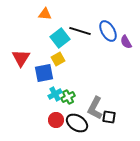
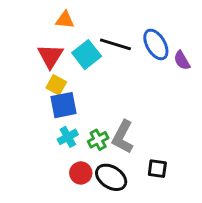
red triangle: (21, 58) -> (50, 56), moved
yellow square: (58, 59) -> (56, 85), moved, turned -32
cyan cross: (55, 94) -> (68, 137), moved
gray L-shape: (95, 108) -> (123, 137), moved

